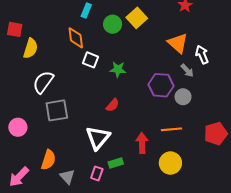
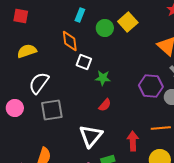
red square: (15, 29) -> (21, 16), moved
yellow semicircle: (31, 48) -> (27, 51), turned -126
green star: (118, 69) -> (103, 78), moved
pink circle: (18, 127) -> (15, 108), moved

